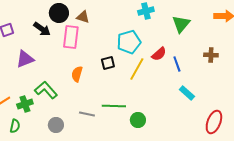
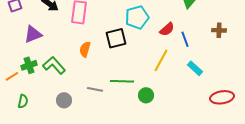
black square: (108, 63) -> (116, 38), size x1.5
yellow line: (137, 69) -> (161, 60), moved
green cross: (25, 104) -> (29, 65), moved
red ellipse: (214, 122) -> (222, 97), turned 60

